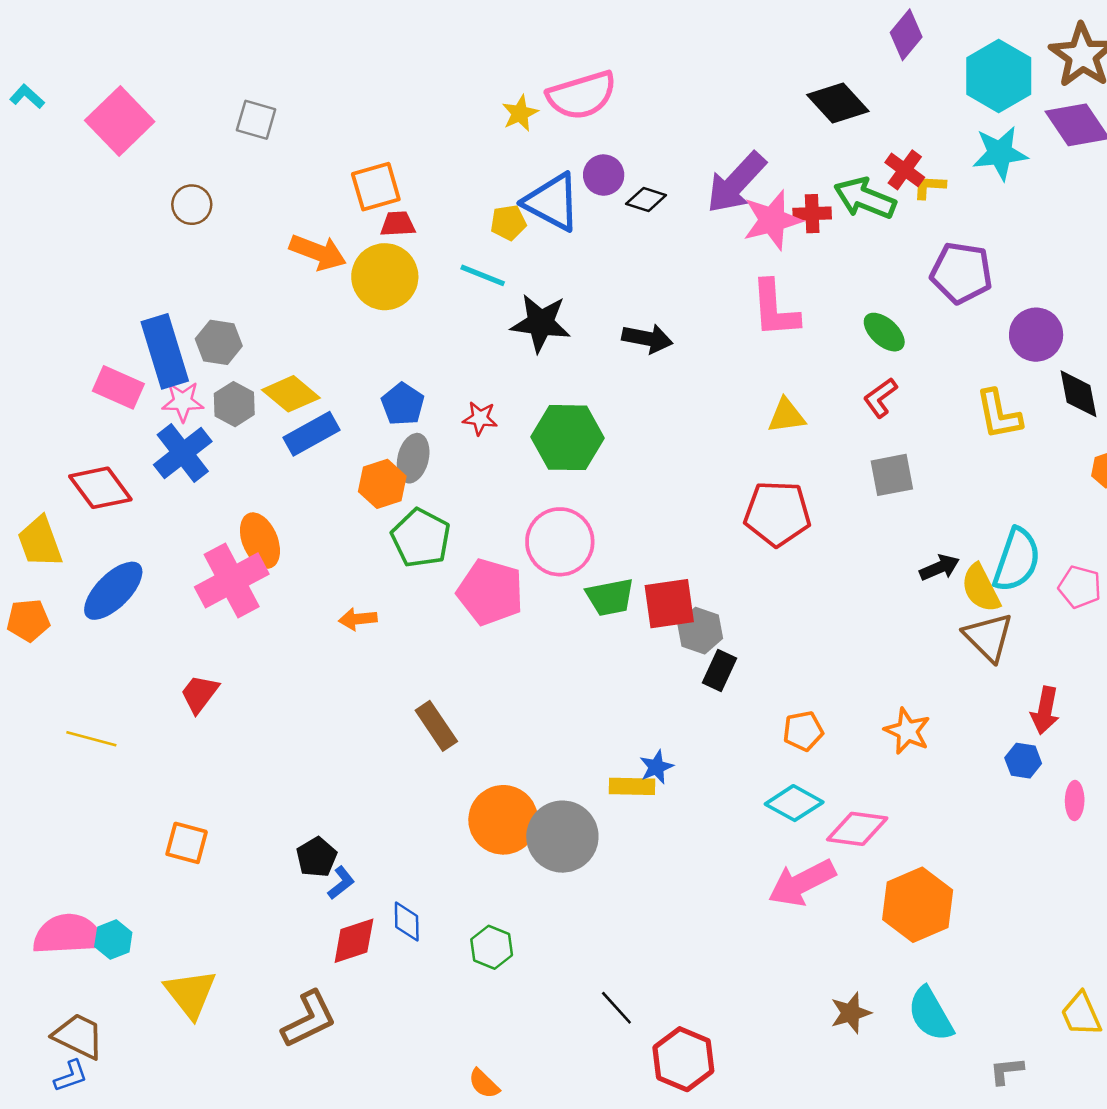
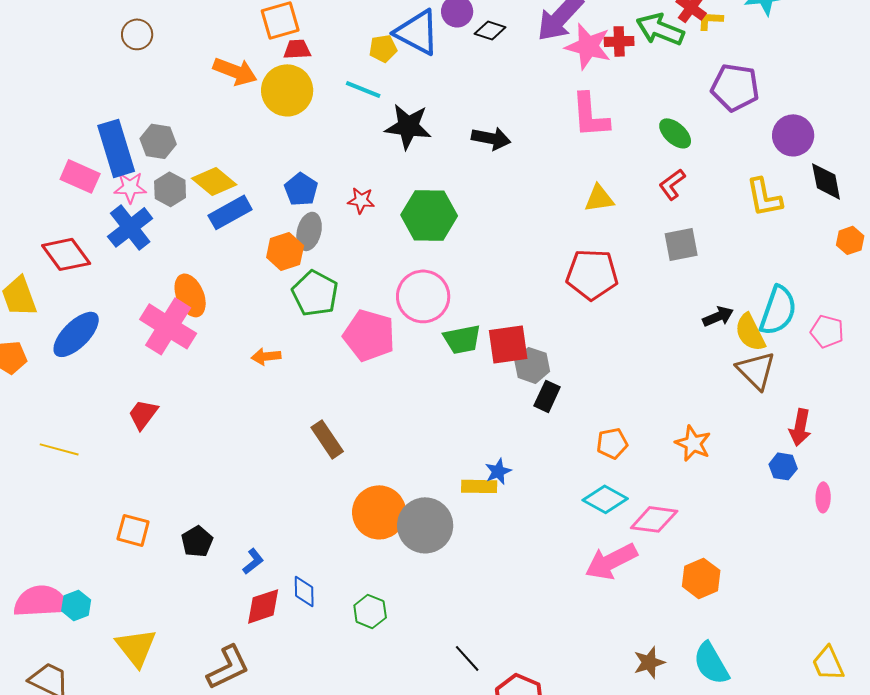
pink star: (772, 220) -> (588, 46), turned 30
pink cross: (232, 580) -> (168, 326), turned -30
black pentagon: (317, 857) -> (197, 541), moved
orange hexagon: (918, 905) -> (701, 578), size x0.7

